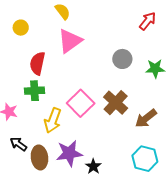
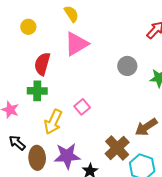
pink square: (81, 103) -> (82, 107), size x0.6
brown cross: (116, 103) -> (117, 148), moved

